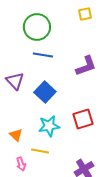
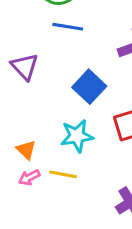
blue square: (45, 92) -> (89, 87), moved
pink arrow: (21, 164) -> (29, 177), moved, turned 80

